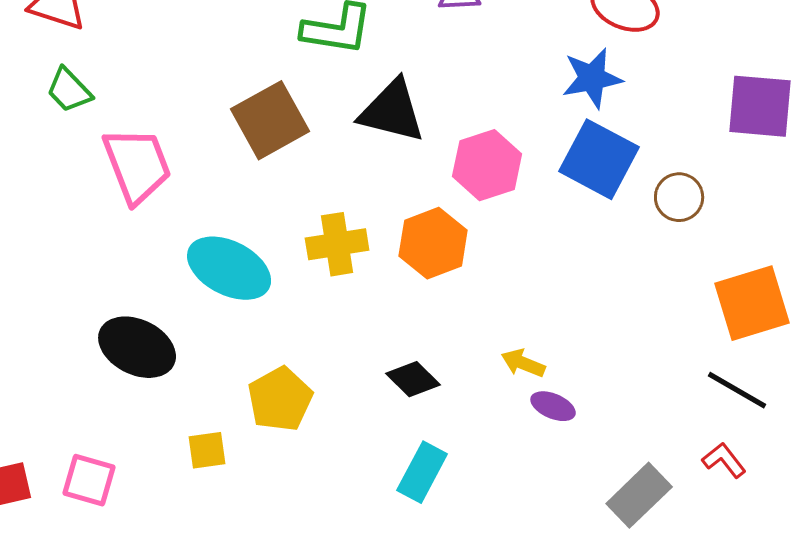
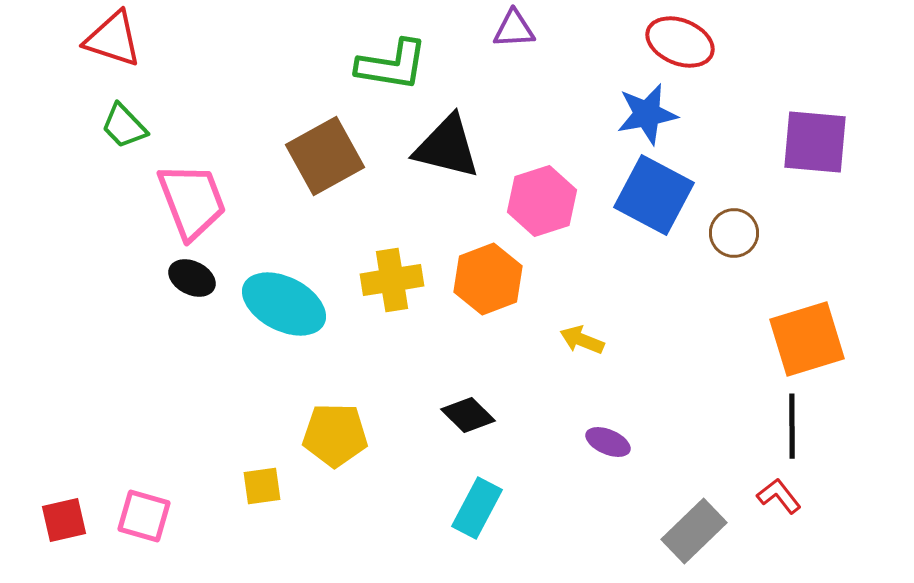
black ellipse: (137, 347) -> (192, 278), moved, size x0.6
yellow arrow: (523, 363) -> (582, 340), moved
black line: (737, 390) -> (792, 426), turned 60
yellow pentagon: (280, 399) -> (335, 435), turned 30

